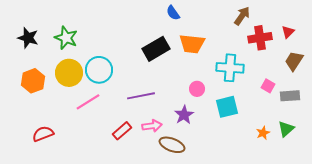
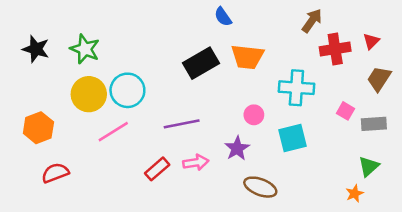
orange hexagon: (33, 81) -> (38, 128), moved
orange star: (263, 133) -> (355, 194), moved
brown ellipse: (172, 145) -> (260, 187), moved

